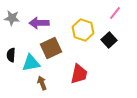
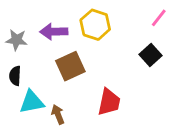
gray star: (12, 18) -> (16, 40), moved
yellow hexagon: (83, 30) -> (95, 25), moved
cyan triangle: (31, 63) -> (32, 102), moved

